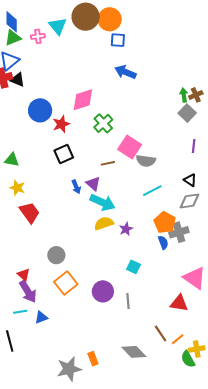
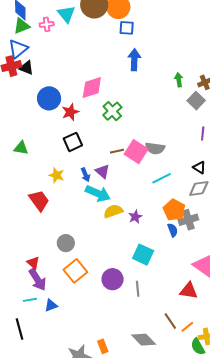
blue arrow: (125, 72) -> (134, 60), turned 70
green arrow: (184, 95) -> (179, 80), moved
pink square: (130, 147) -> (136, 152), moved
yellow star: (17, 188) -> (56, 175), moved
cyan arrow: (102, 202) -> (98, 193), moved
cyan square: (134, 267) -> (143, 255), size x1.5

